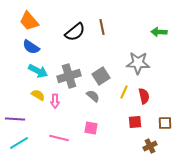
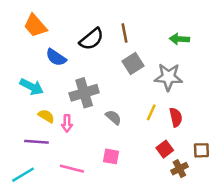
green arrow: (159, 32) -> (179, 39), moved
blue semicircle: (31, 47) -> (56, 57), moved
cyan arrow: (38, 71) -> (32, 87), moved
gray square: (101, 76) -> (133, 63), moved
purple line: (15, 119) -> (36, 142), moved
red square: (135, 122) -> (165, 149), turned -32
brown cross: (150, 146) -> (179, 169), moved

